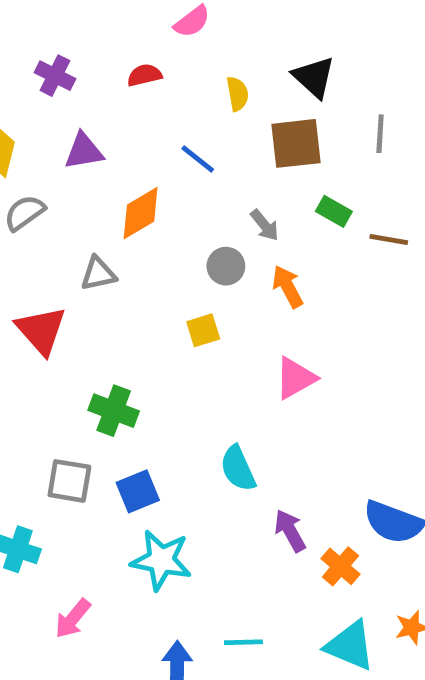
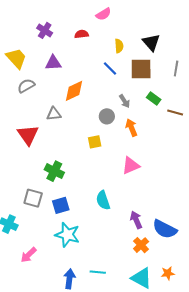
blue line: (198, 159) -> (110, 68), moved
purple arrow: (290, 531) -> (136, 220), moved

